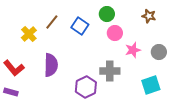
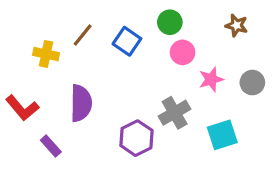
yellow cross: (29, 34) -> (46, 54), turned -35
gray cross: (110, 71) -> (175, 113), turned -30
cyan square: (151, 85) -> (222, 135), moved
purple rectangle: (11, 92) -> (51, 146), moved, turned 32

